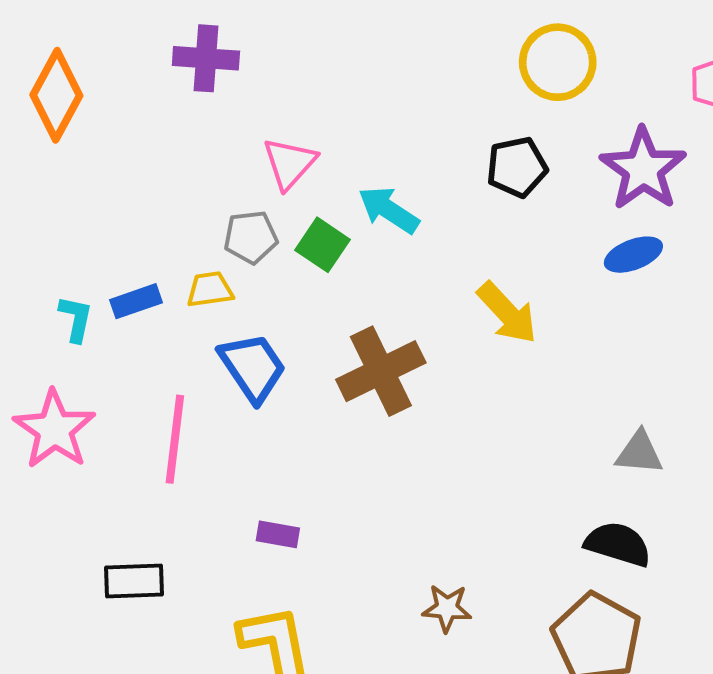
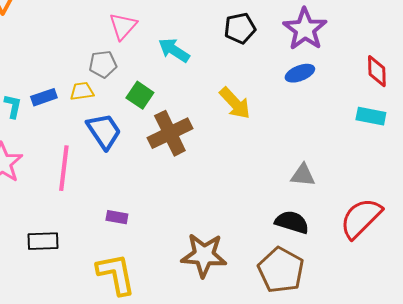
green square: (323, 245) -> (140, 95), moved
brown star: (447, 608) -> (204, 255), size x1.8

